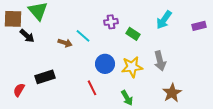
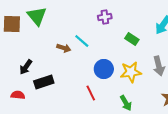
purple cross: (111, 22) -> (105, 17), moved
black arrow: (27, 36) -> (26, 67), moved, turned 84
red semicircle: (19, 90) -> (18, 95), turned 64

